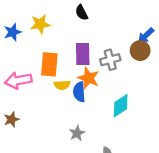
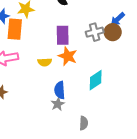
gray cross: (110, 60) -> (95, 32), moved
orange rectangle: (49, 64) -> (15, 29), moved
blue semicircle: (79, 92) -> (60, 90), moved

